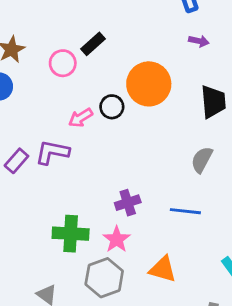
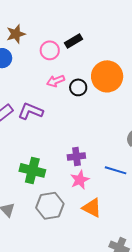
pink arrow: (81, 118) -> (56, 81), moved
pink star: (117, 239) -> (80, 180), moved

